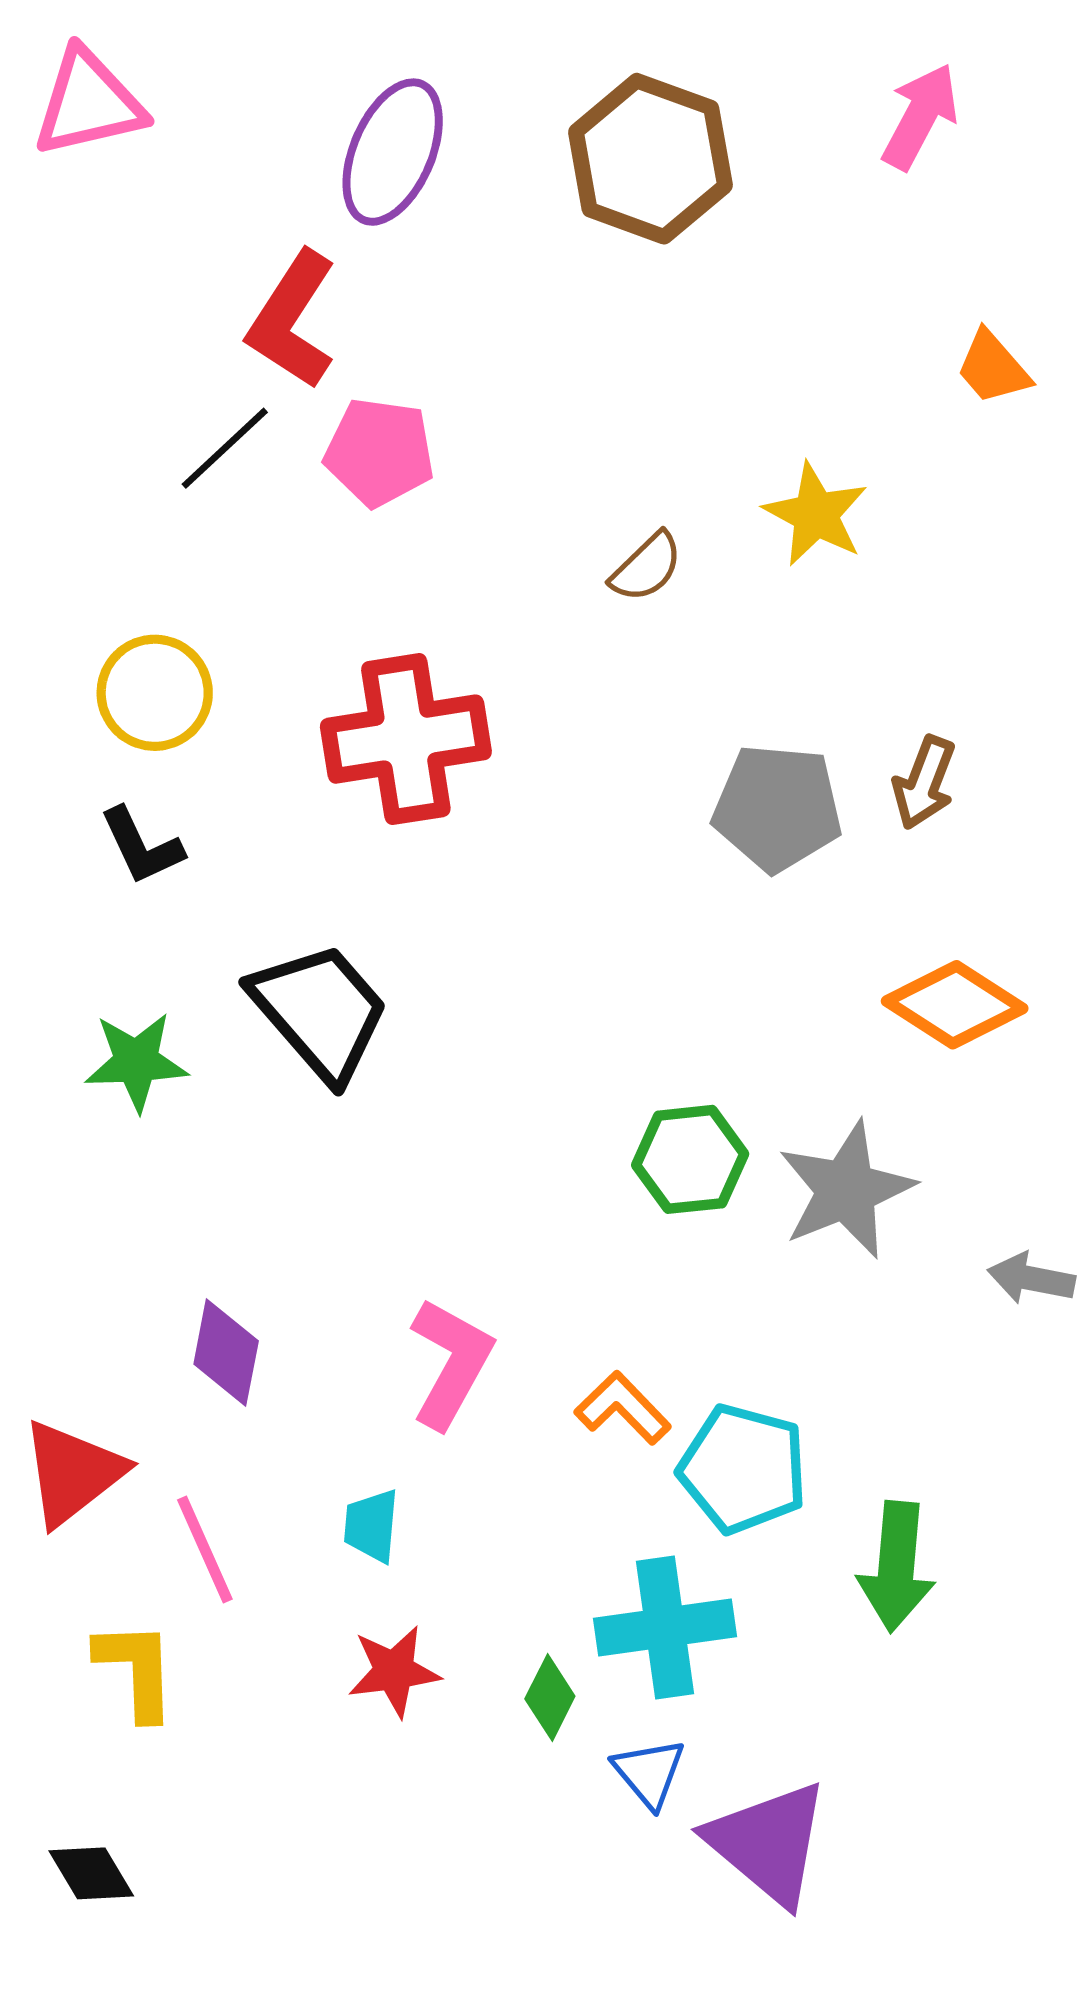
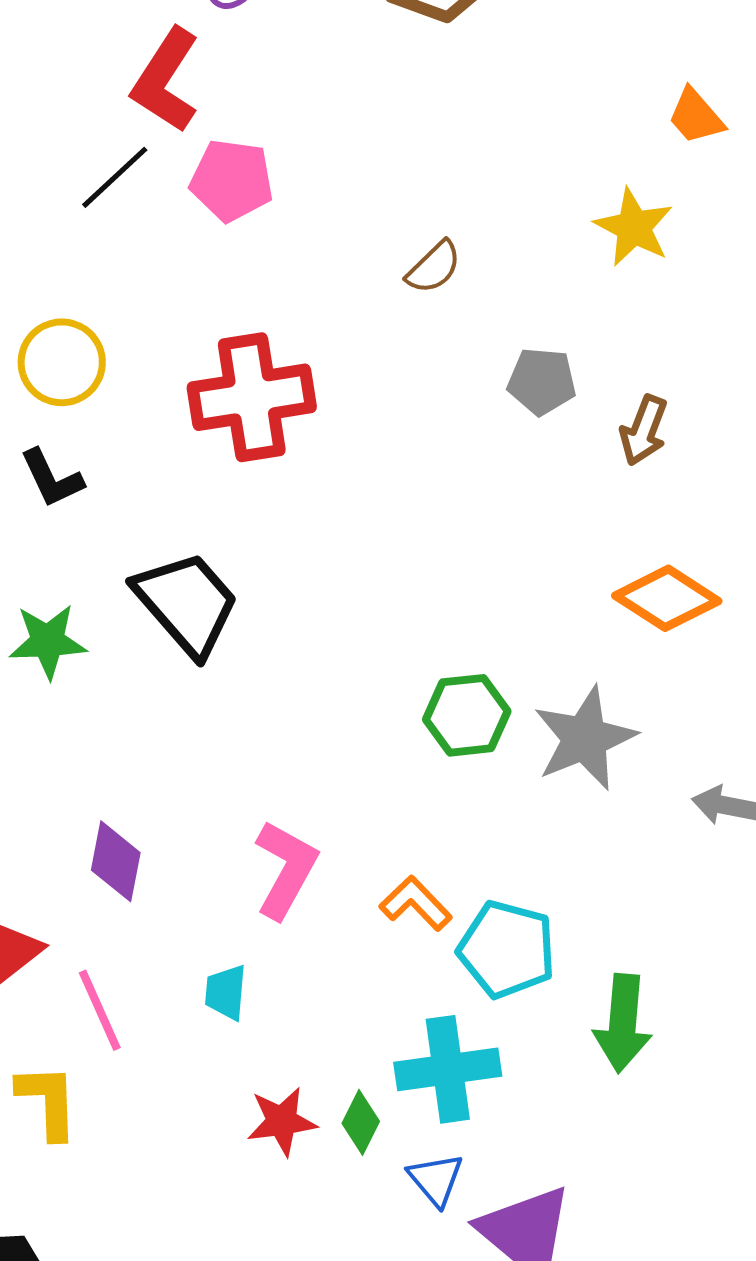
yellow star: (816, 514) -> (634, 227), moved
gray pentagon: (777, 808) -> (542, 381), moved, size x0.7
red star: (394, 1671) -> (282, 1121), moved

